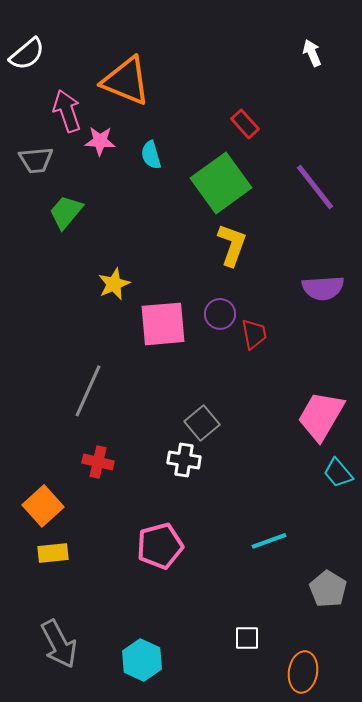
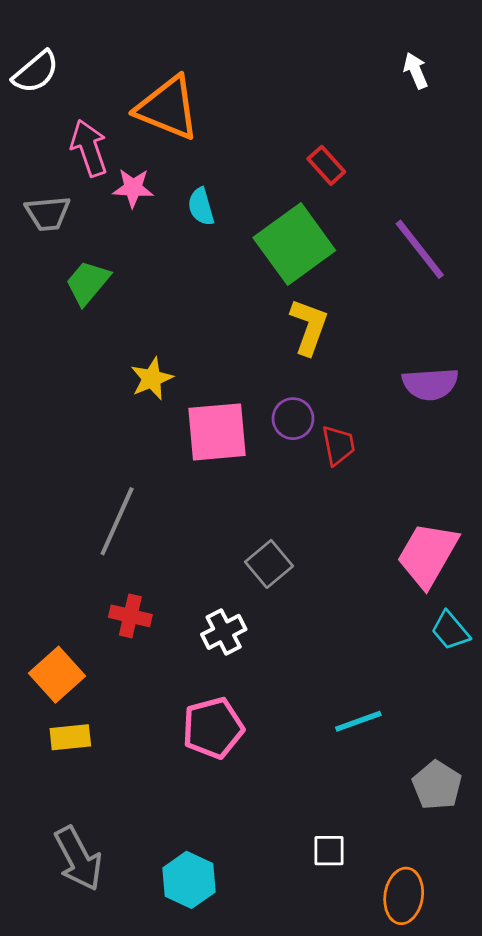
white cross: (184, 460) -> (224, 632), moved, turned -36

